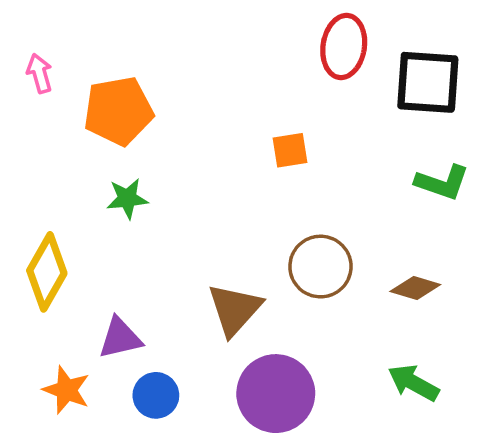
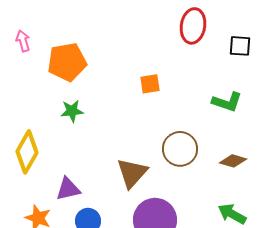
black square: (428, 82) -> (240, 46), size x0.6
orange square: (290, 150) -> (150, 84), moved
green L-shape: (442, 182) -> (227, 102), moved

